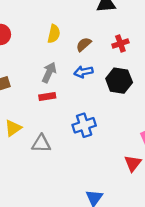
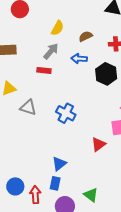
yellow semicircle: (54, 34) -> (57, 28), moved
blue cross: (84, 125) -> (66, 113), moved, turned 30

